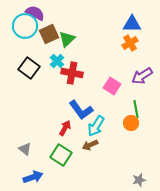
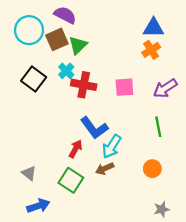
purple semicircle: (35, 13) -> (65, 15), moved
pink square: (112, 86) -> (124, 87), moved, turned -36
orange circle: (131, 123) -> (152, 169), moved

